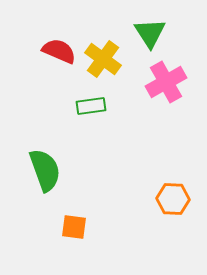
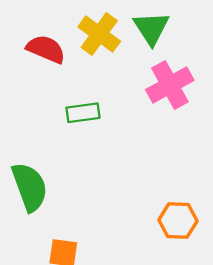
yellow cross: (103, 59) -> (99, 34), moved

